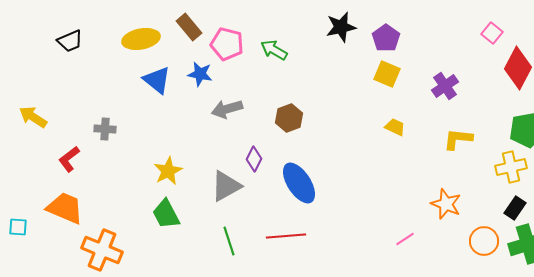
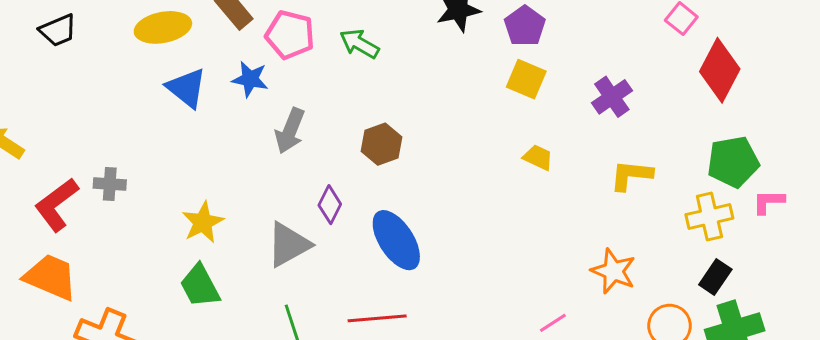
gray arrow: (227, 109) -> (290, 131), turned -52
gray cross: (105, 129) -> (110, 184), moved
red L-shape: (69, 159) -> (57, 205), size x1.4

